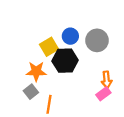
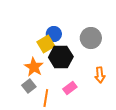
blue circle: (70, 36) -> (54, 34), moved
orange star: (36, 71) -> (34, 67), turned 30
pink rectangle: (103, 94) -> (70, 88), moved

